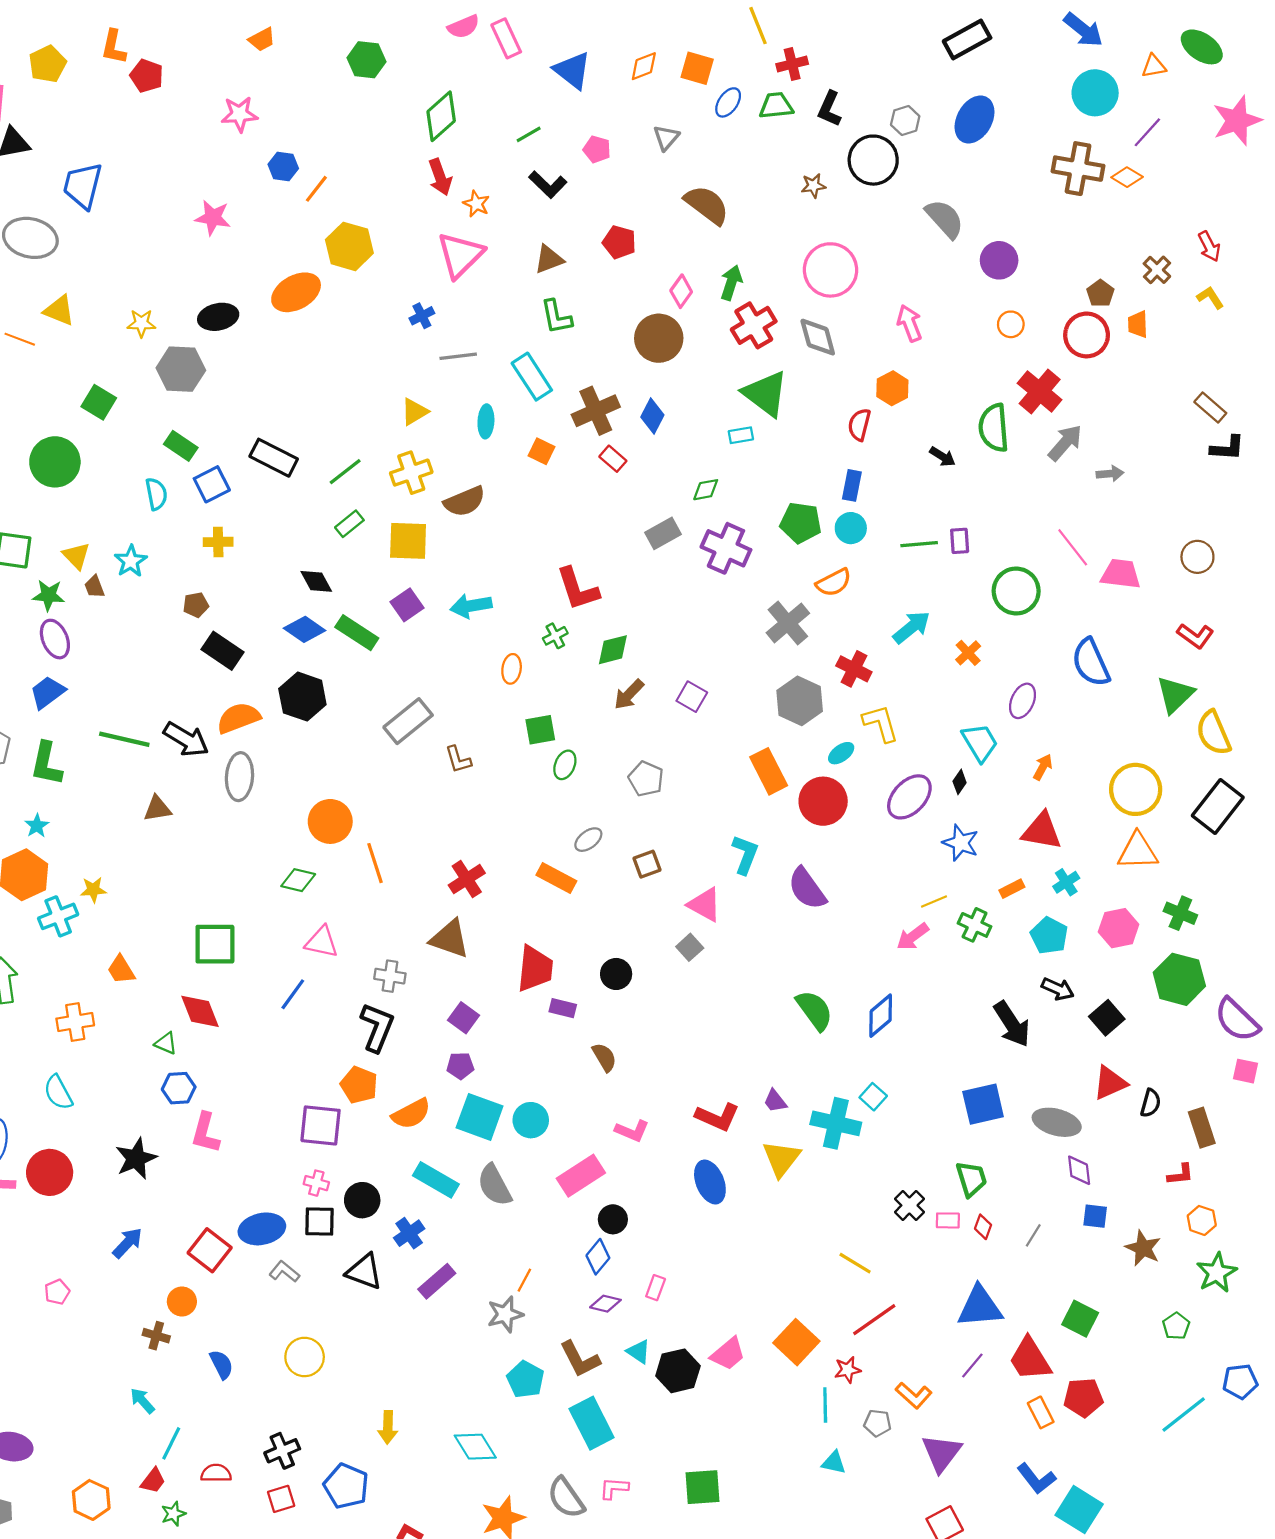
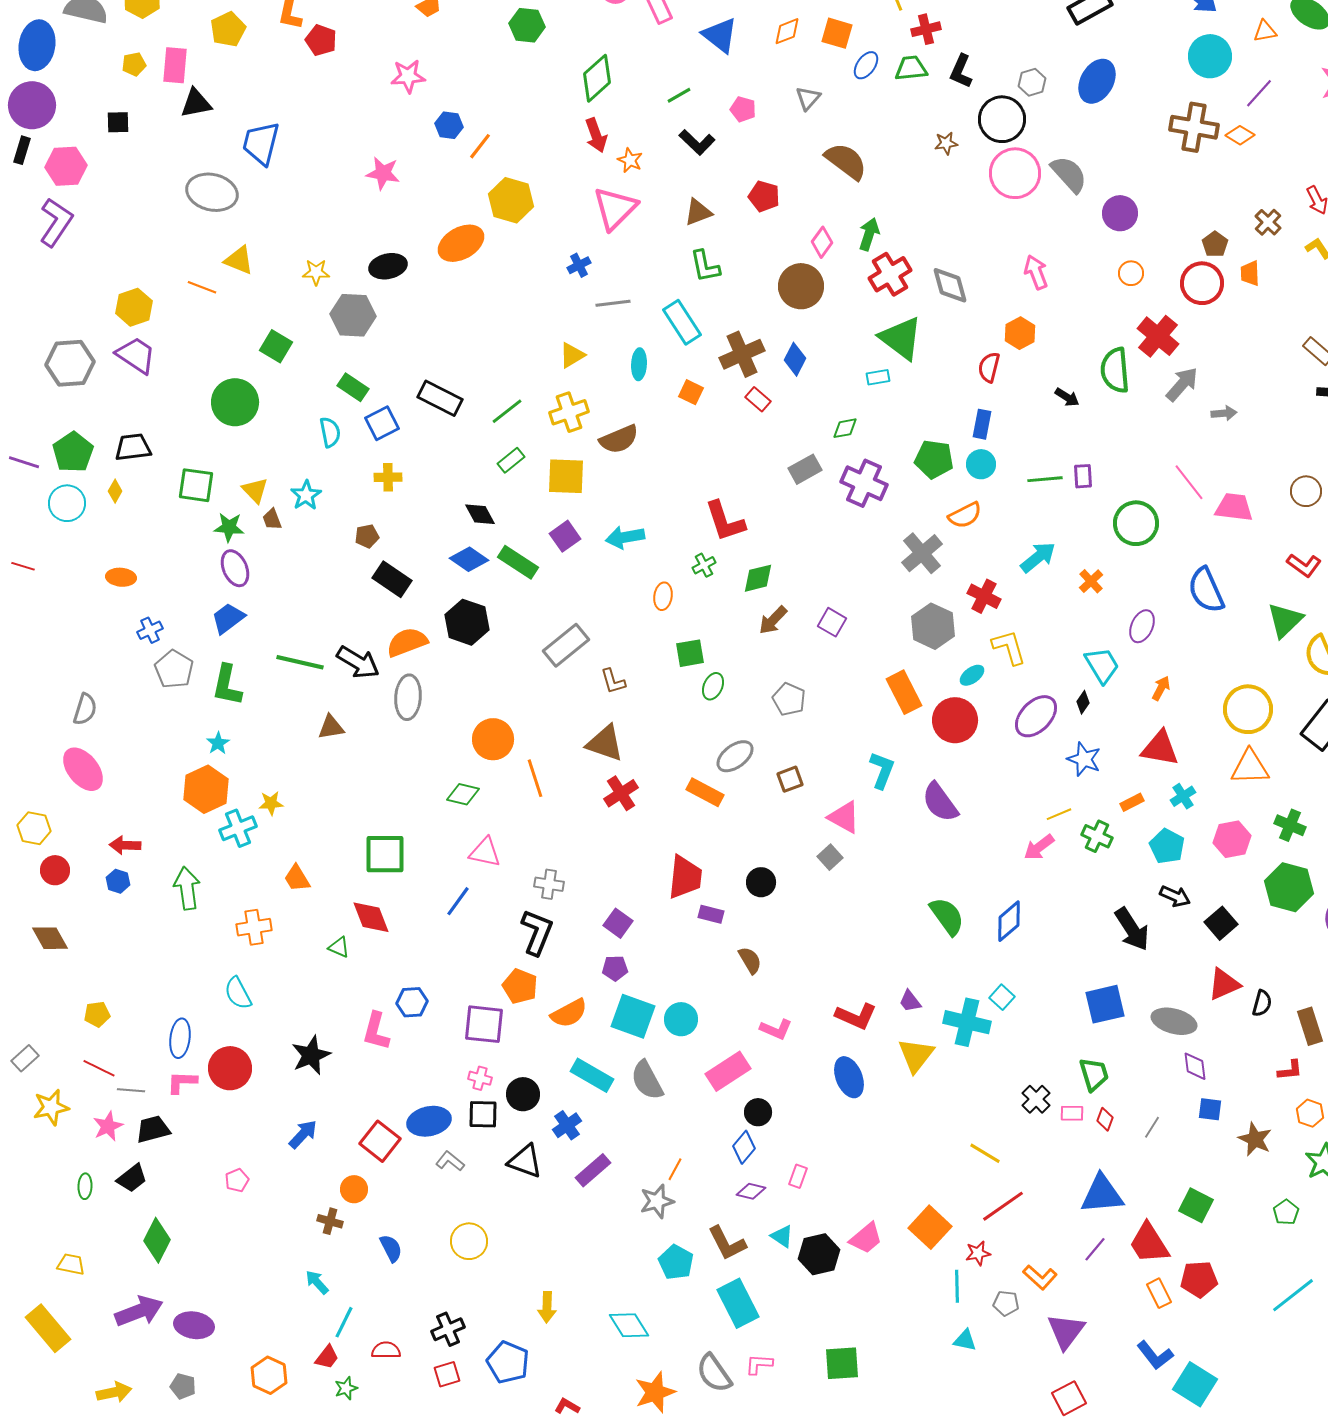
pink circle: (831, 270) -> (1015, 173), moved
gray ellipse: (588, 840) -> (735, 756), size x1.4
brown triangle: (450, 939) -> (605, 743), moved
blue hexagon: (179, 1088) -> (412, 1002), moved

